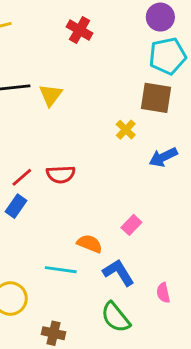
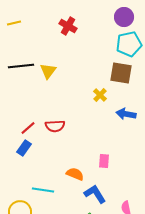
blue arrow: (163, 157) -> (126, 114), turned 36
pink rectangle: (131, 225) -> (104, 161), turned -40
cyan line: (61, 270) -> (43, 190), moved

